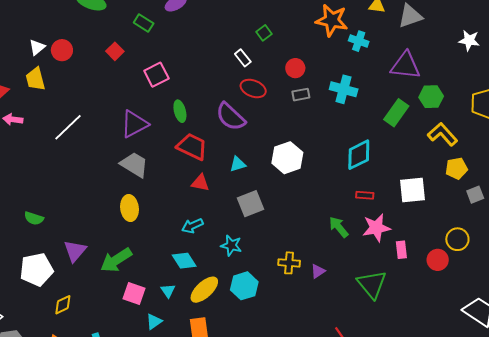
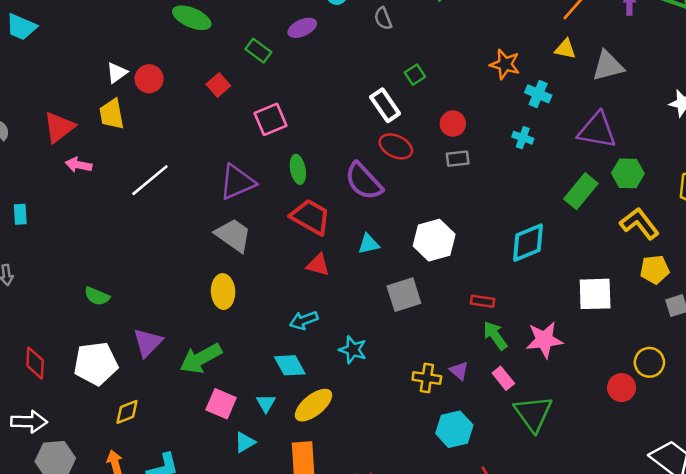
orange star: (332, 20) -> (505, 64), size x0.7
white rectangle: (243, 58) -> (385, 105), size x1.4
cyan cross: (344, 89) -> (523, 138), moved, size x0.6
red rectangle: (365, 195) -> (482, 301), moved
gray square: (250, 204) -> (404, 295), moved
pink rectangle: (401, 250) -> (503, 378), moved, turned -36
purple triangle: (318, 271) -> (459, 371), moved, turned -49
cyan hexagon: (244, 286) -> (454, 429), moved

